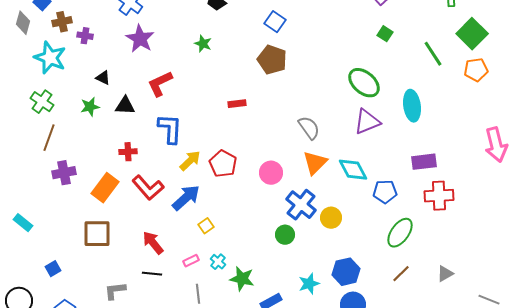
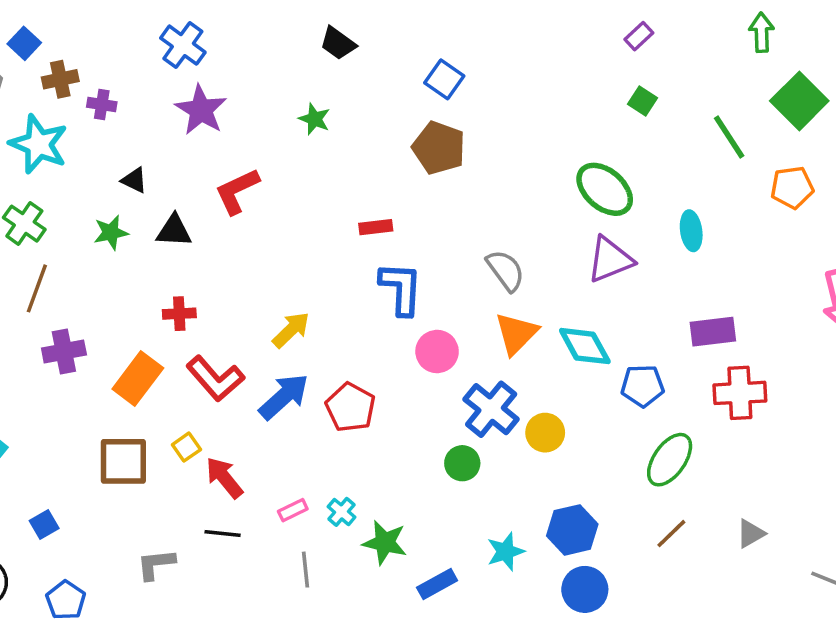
orange pentagon: (476, 70) -> (792, 187), moved
cyan ellipse: (412, 106) -> (691, 231), size x0.7
blue L-shape: (170, 129) -> (401, 288), moved
red pentagon: (223, 164) -> (351, 407), moved
yellow square: (206, 226) -> (186, 447), moved

